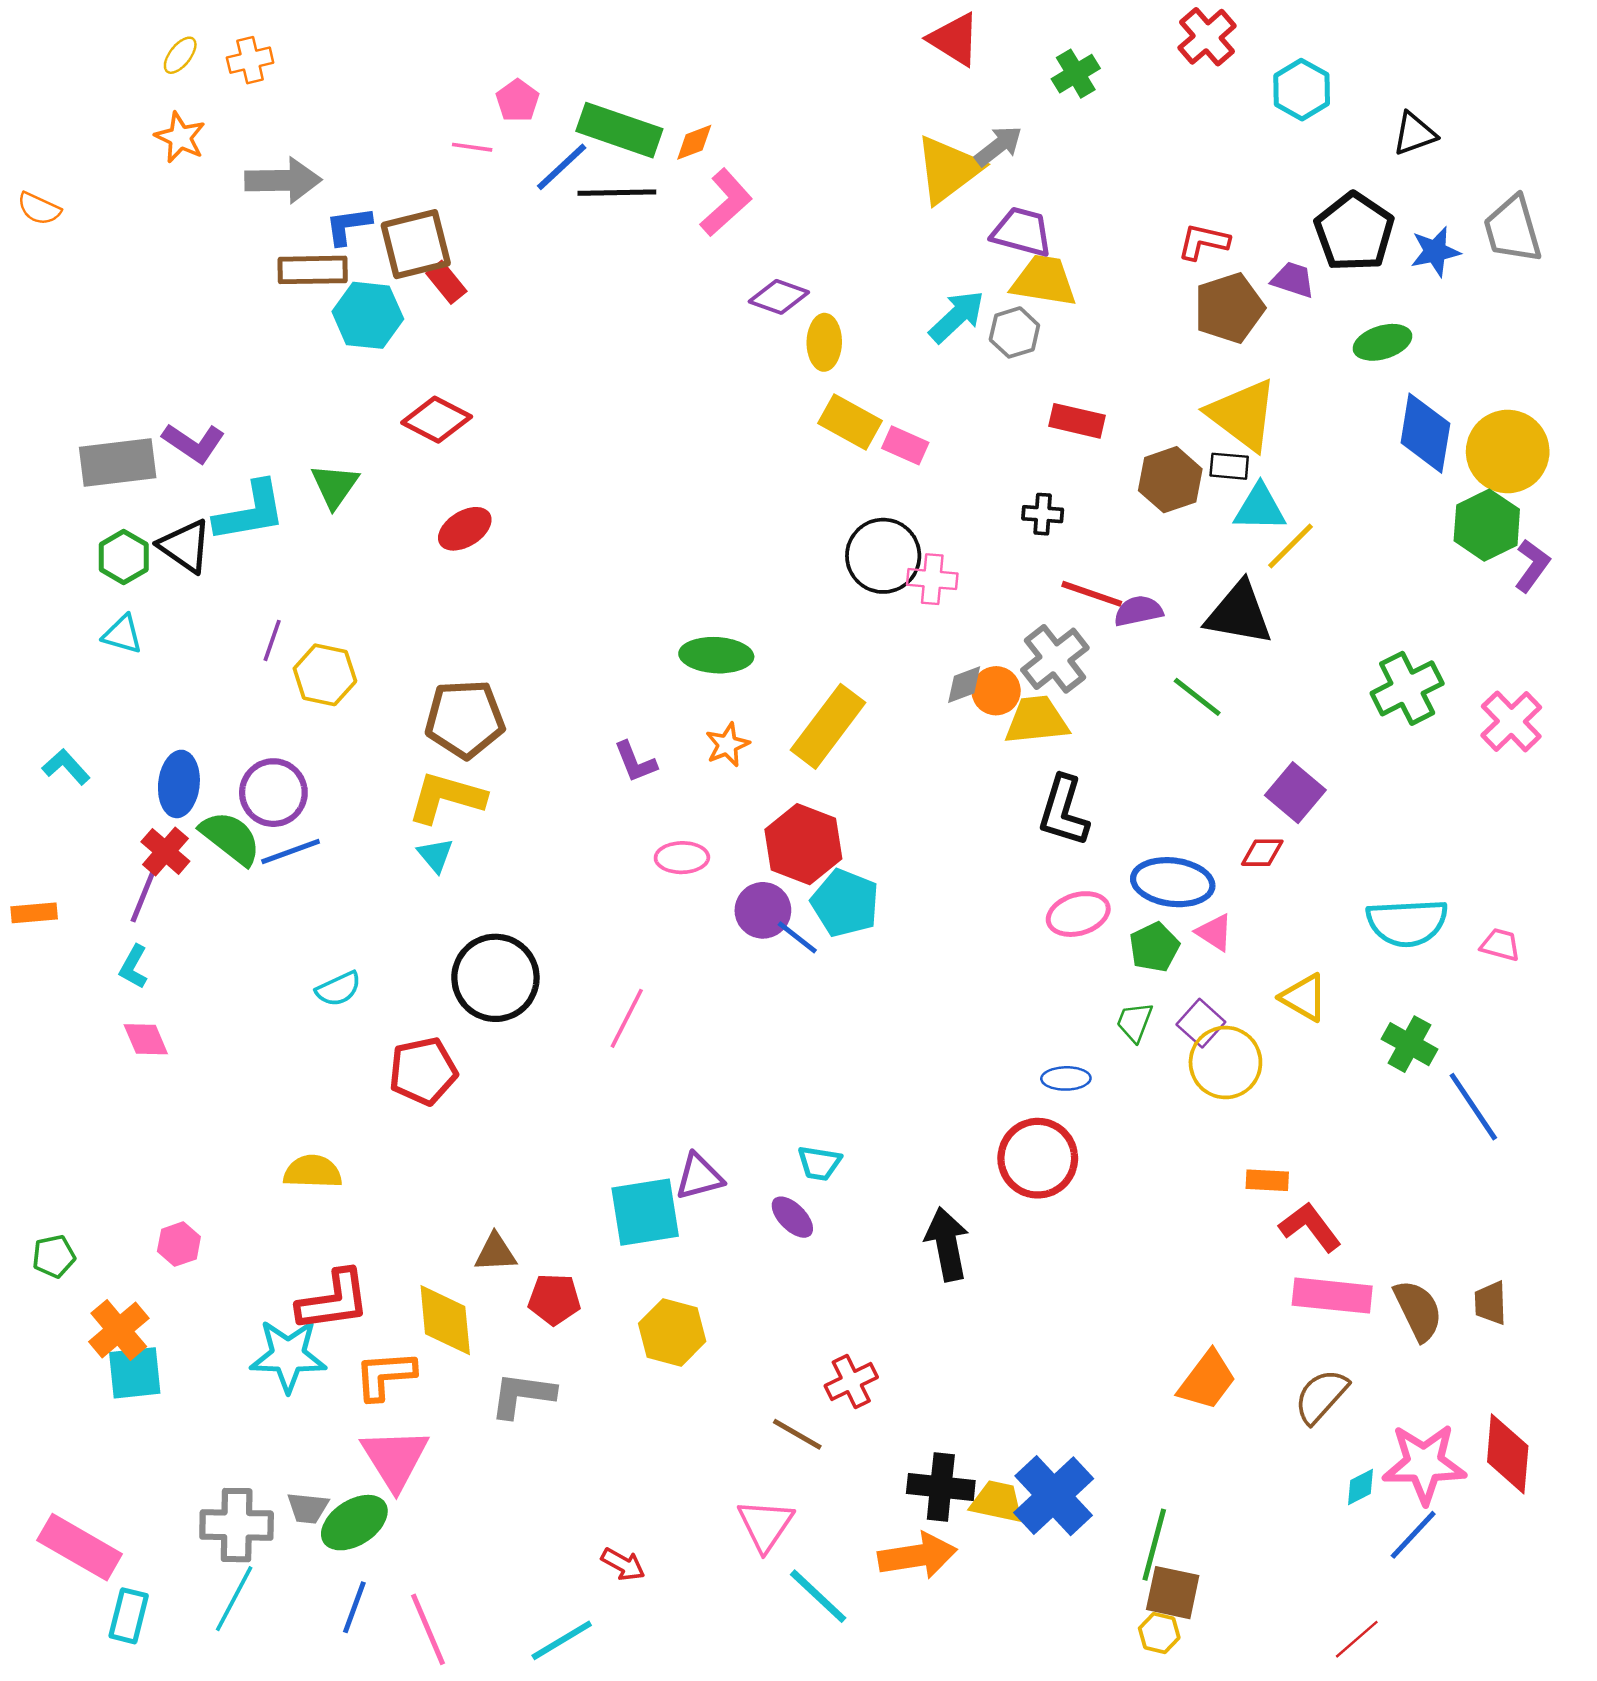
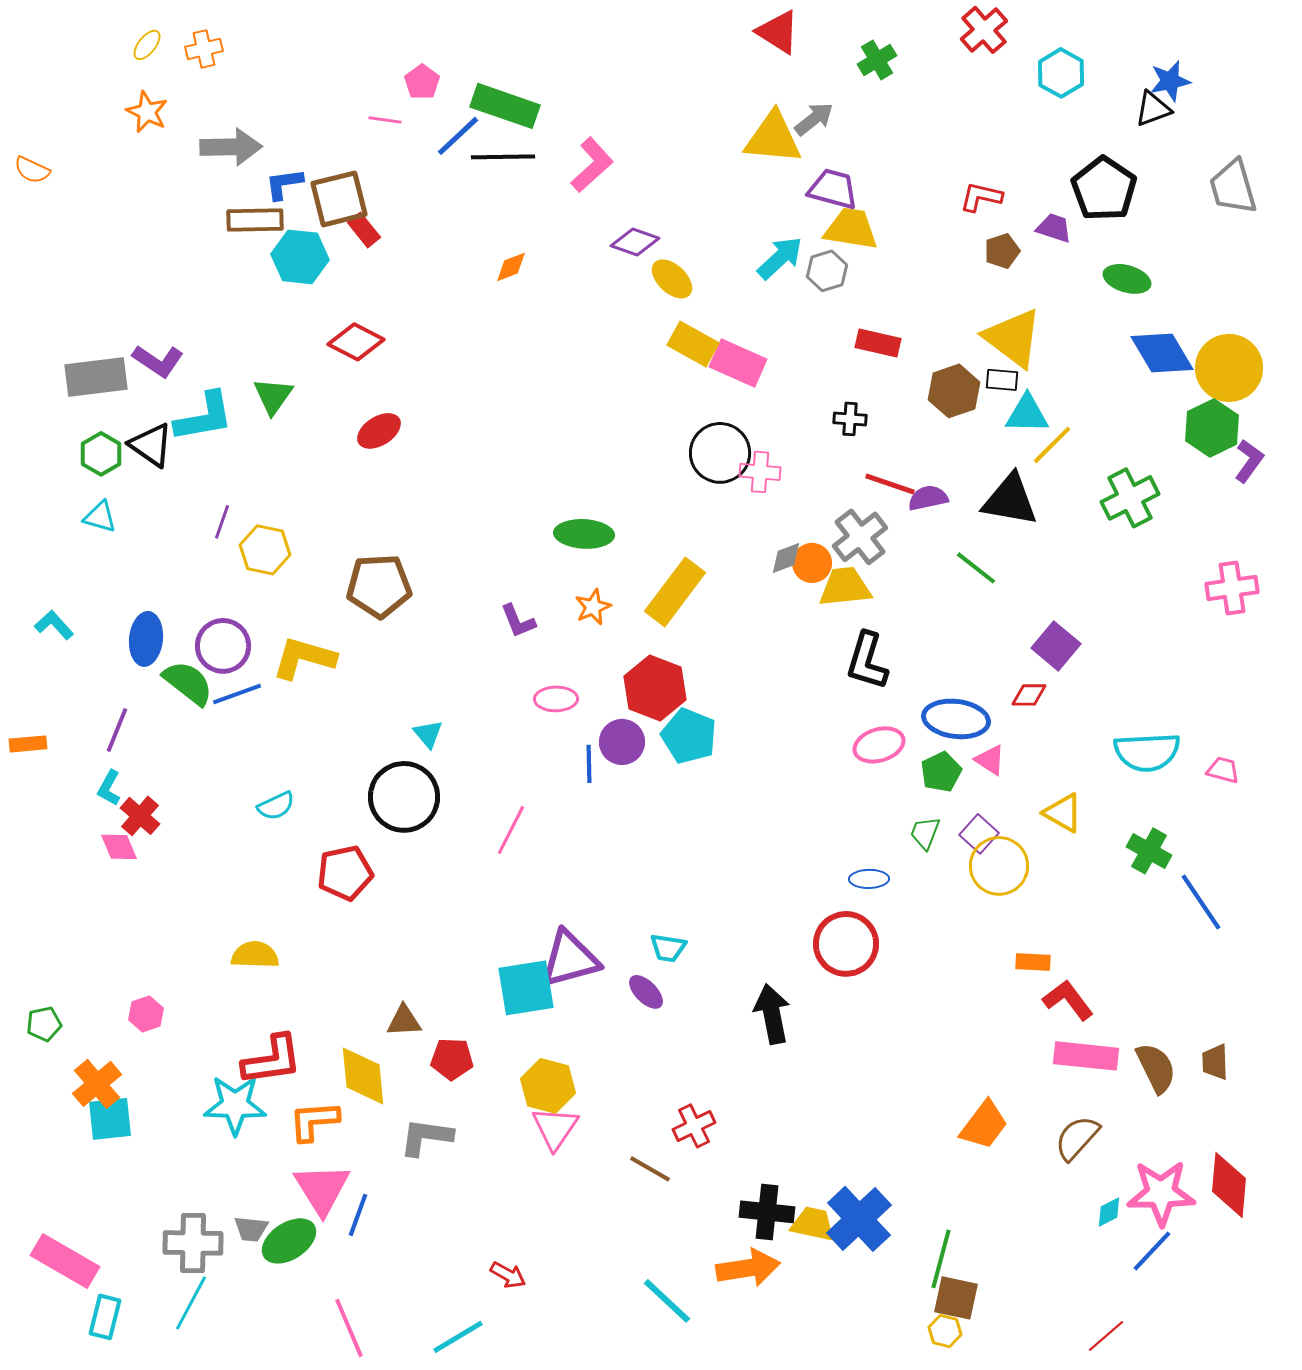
orange diamond: (694, 142) -> (511, 267), moved
yellow triangle: (948, 169) -> (773, 138), turned 42
blue star: (1435, 252) -> (1170, 81), moved
brown pentagon: (1229, 308) -> (1002, 251), size x0.6
yellow ellipse: (824, 342) -> (672, 279), turned -48
green ellipse: (1383, 342) -> (1127, 279), turned 33
blue diamond: (1425, 433) -> (1162, 353), turned -40
pink rectangle: (905, 445) -> (738, 363), size x1.5
green cross: (1407, 688) -> (1130, 498), moved
pink cross: (1511, 721) -> (1232, 588), turned 36
yellow L-shape: (446, 797) -> (304, 658), moved
red cross: (165, 851) -> (140, 816), moved
cyan triangle: (435, 855) -> (428, 734), moved
blue line: (797, 937) -> (589, 764), moved, turned 51
purple triangle: (699, 1177) -> (570, 959), size x1.5
pink triangle: (765, 1525) -> (555, 1128), moved
blue line: (354, 1607) -> (358, 1215), moved

